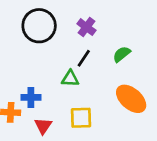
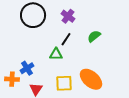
blue cross: (31, 97) -> (27, 68), turned -32
orange ellipse: (131, 99) -> (91, 79), moved

